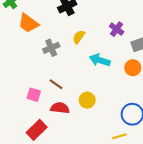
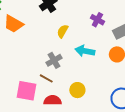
gray cross: (51, 48) -> (54, 60), moved
pink square: (34, 95) -> (26, 91), size x1.5

